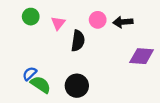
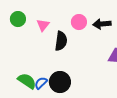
blue semicircle: (30, 74) -> (41, 83), moved

